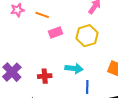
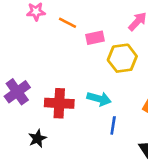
pink rectangle: (55, 32) -> (95, 38), moved
red cross: (45, 76) -> (59, 103), size x1.5

